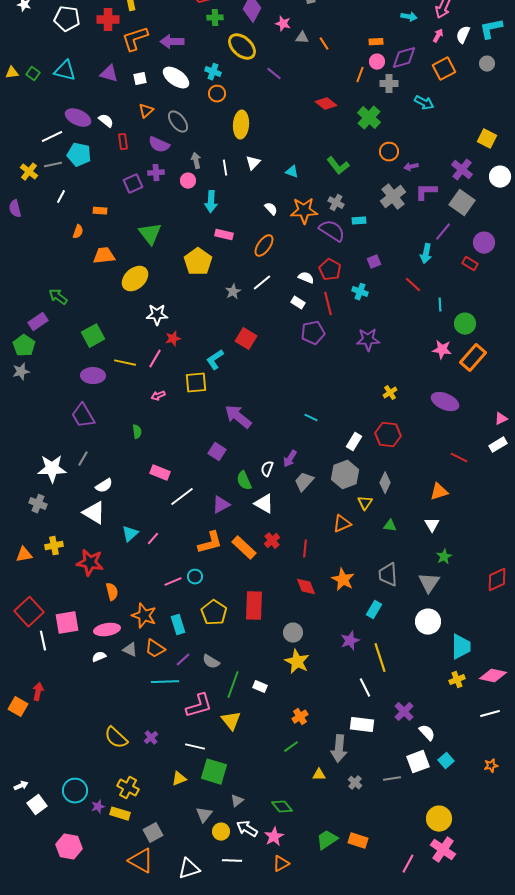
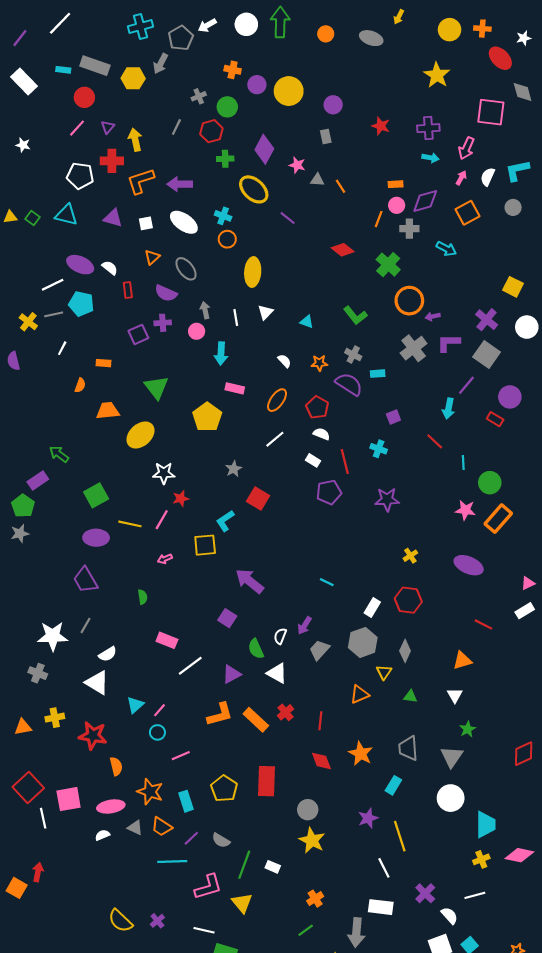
white pentagon: (67, 19) -> (80, 176), moved
orange circle: (389, 152) -> (409, 301), size x1.4
orange star: (304, 211) -> (319, 363), size x0.6
red pentagon: (330, 270) -> (317, 407), moved
gray star: (233, 292) -> (234, 469), moved
cyan circle: (195, 577) -> (157, 732), moved
white line: (490, 714) -> (475, 895), moved

